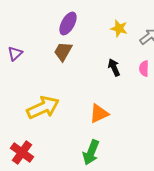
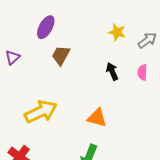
purple ellipse: (68, 23) -> (46, 27), moved
orange triangle: (99, 113) -> (97, 118), turned 40

